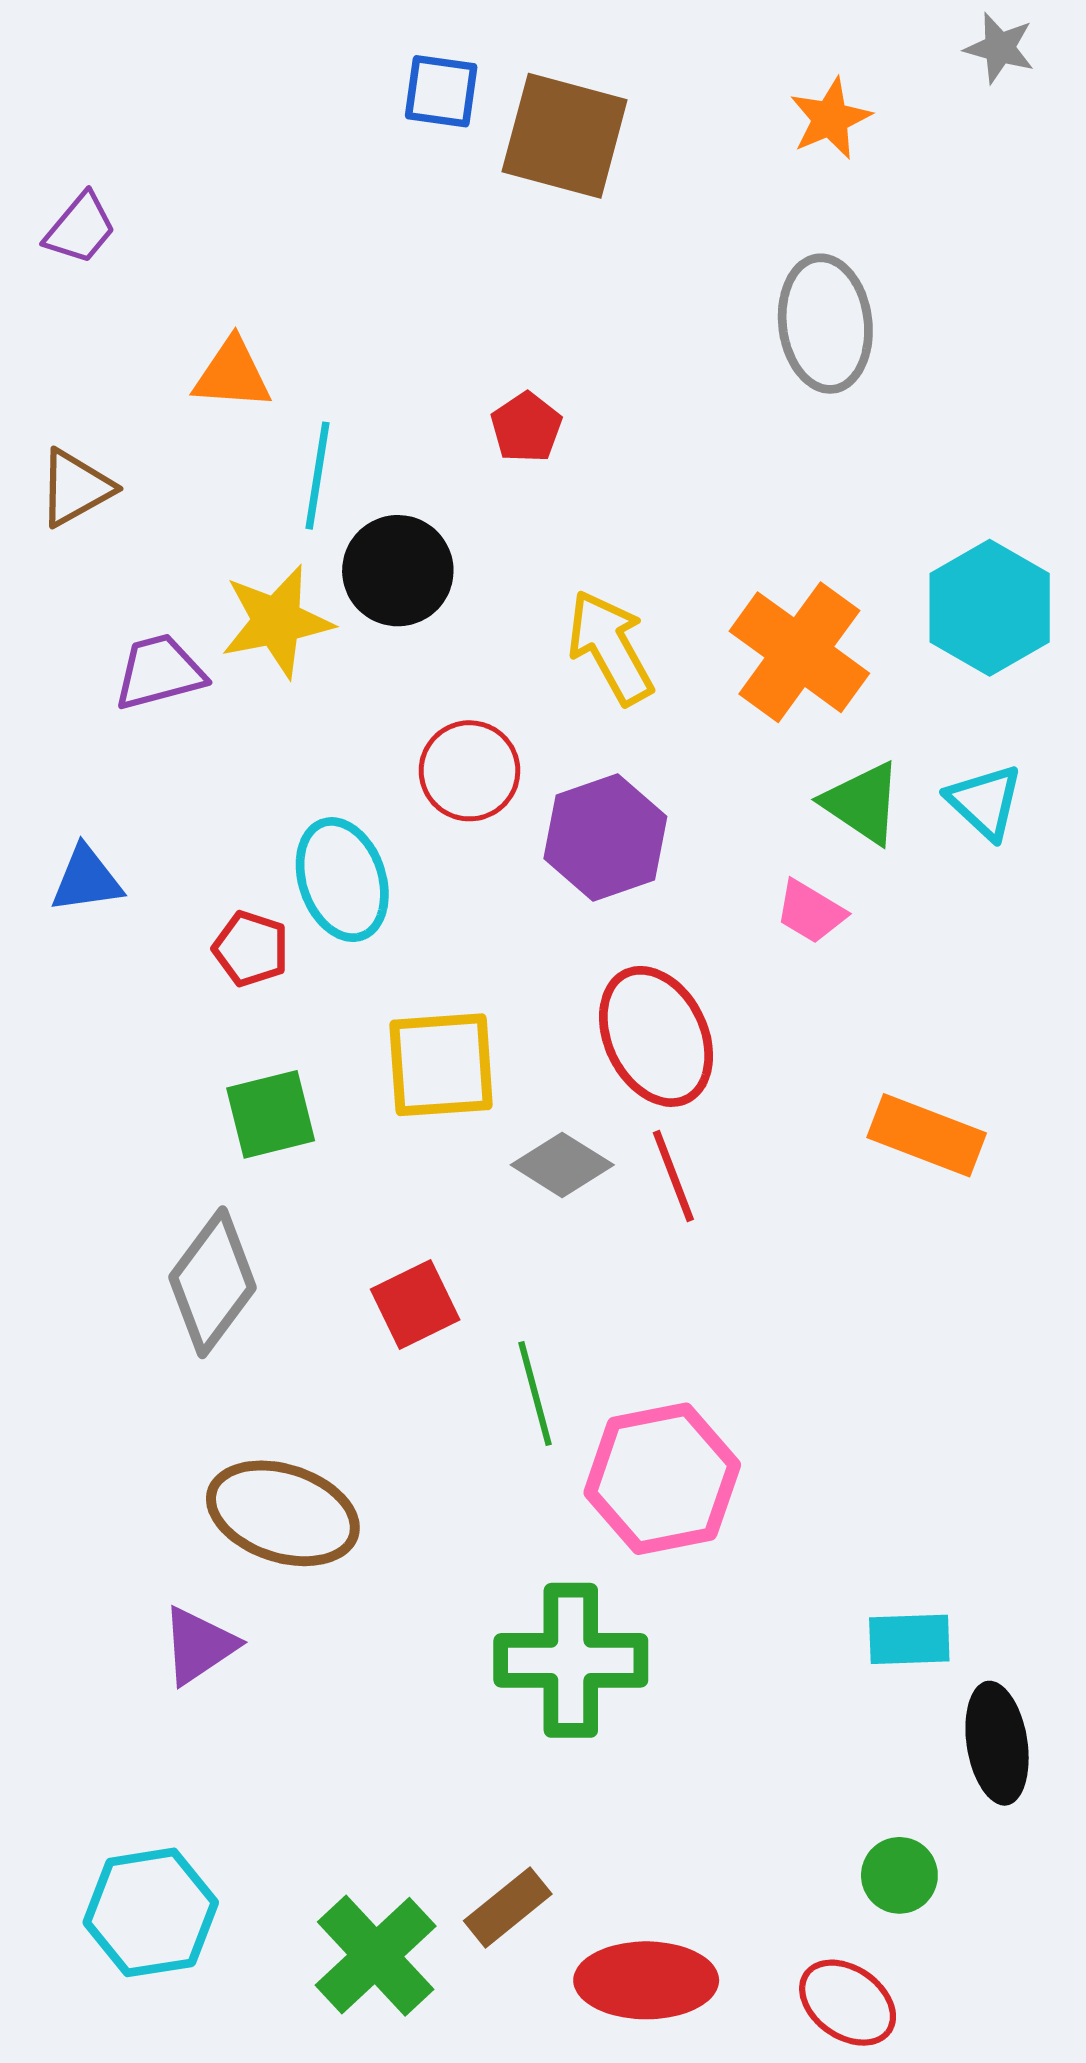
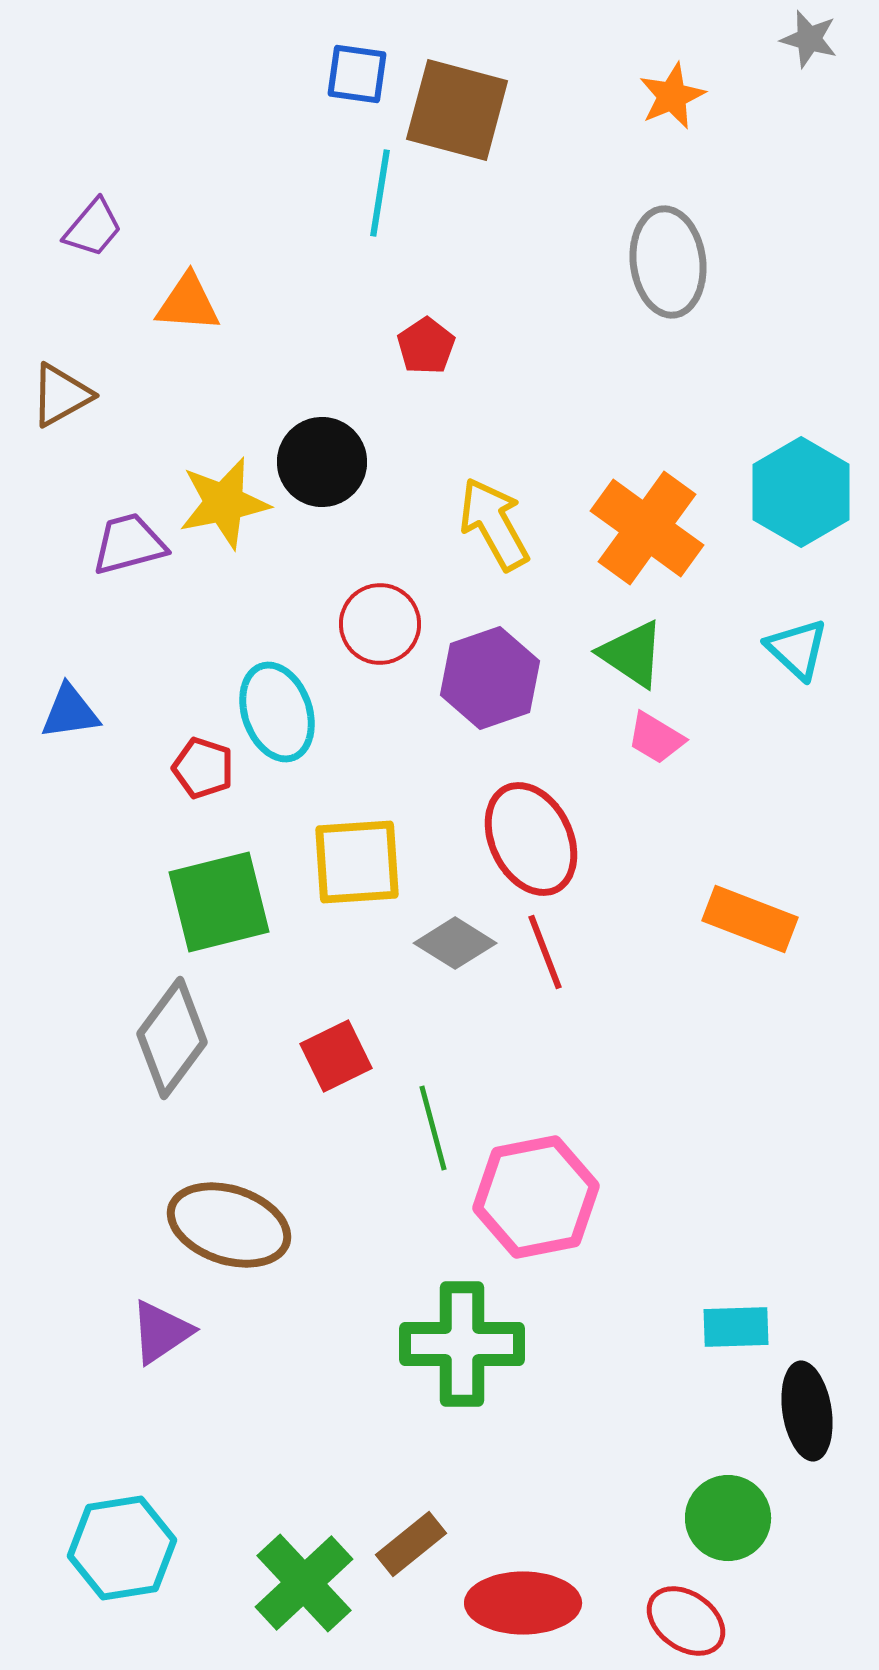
purple trapezoid: (80, 228) -> (93, 228), moved
cyan line: (318, 476) -> (380, 193), moved
green triangle: (862, 803) -> (632, 654), moved
green square: (271, 1114) -> (219, 902), size x1.4
green circle: (899, 1875) -> (728, 1518), size x1.4

